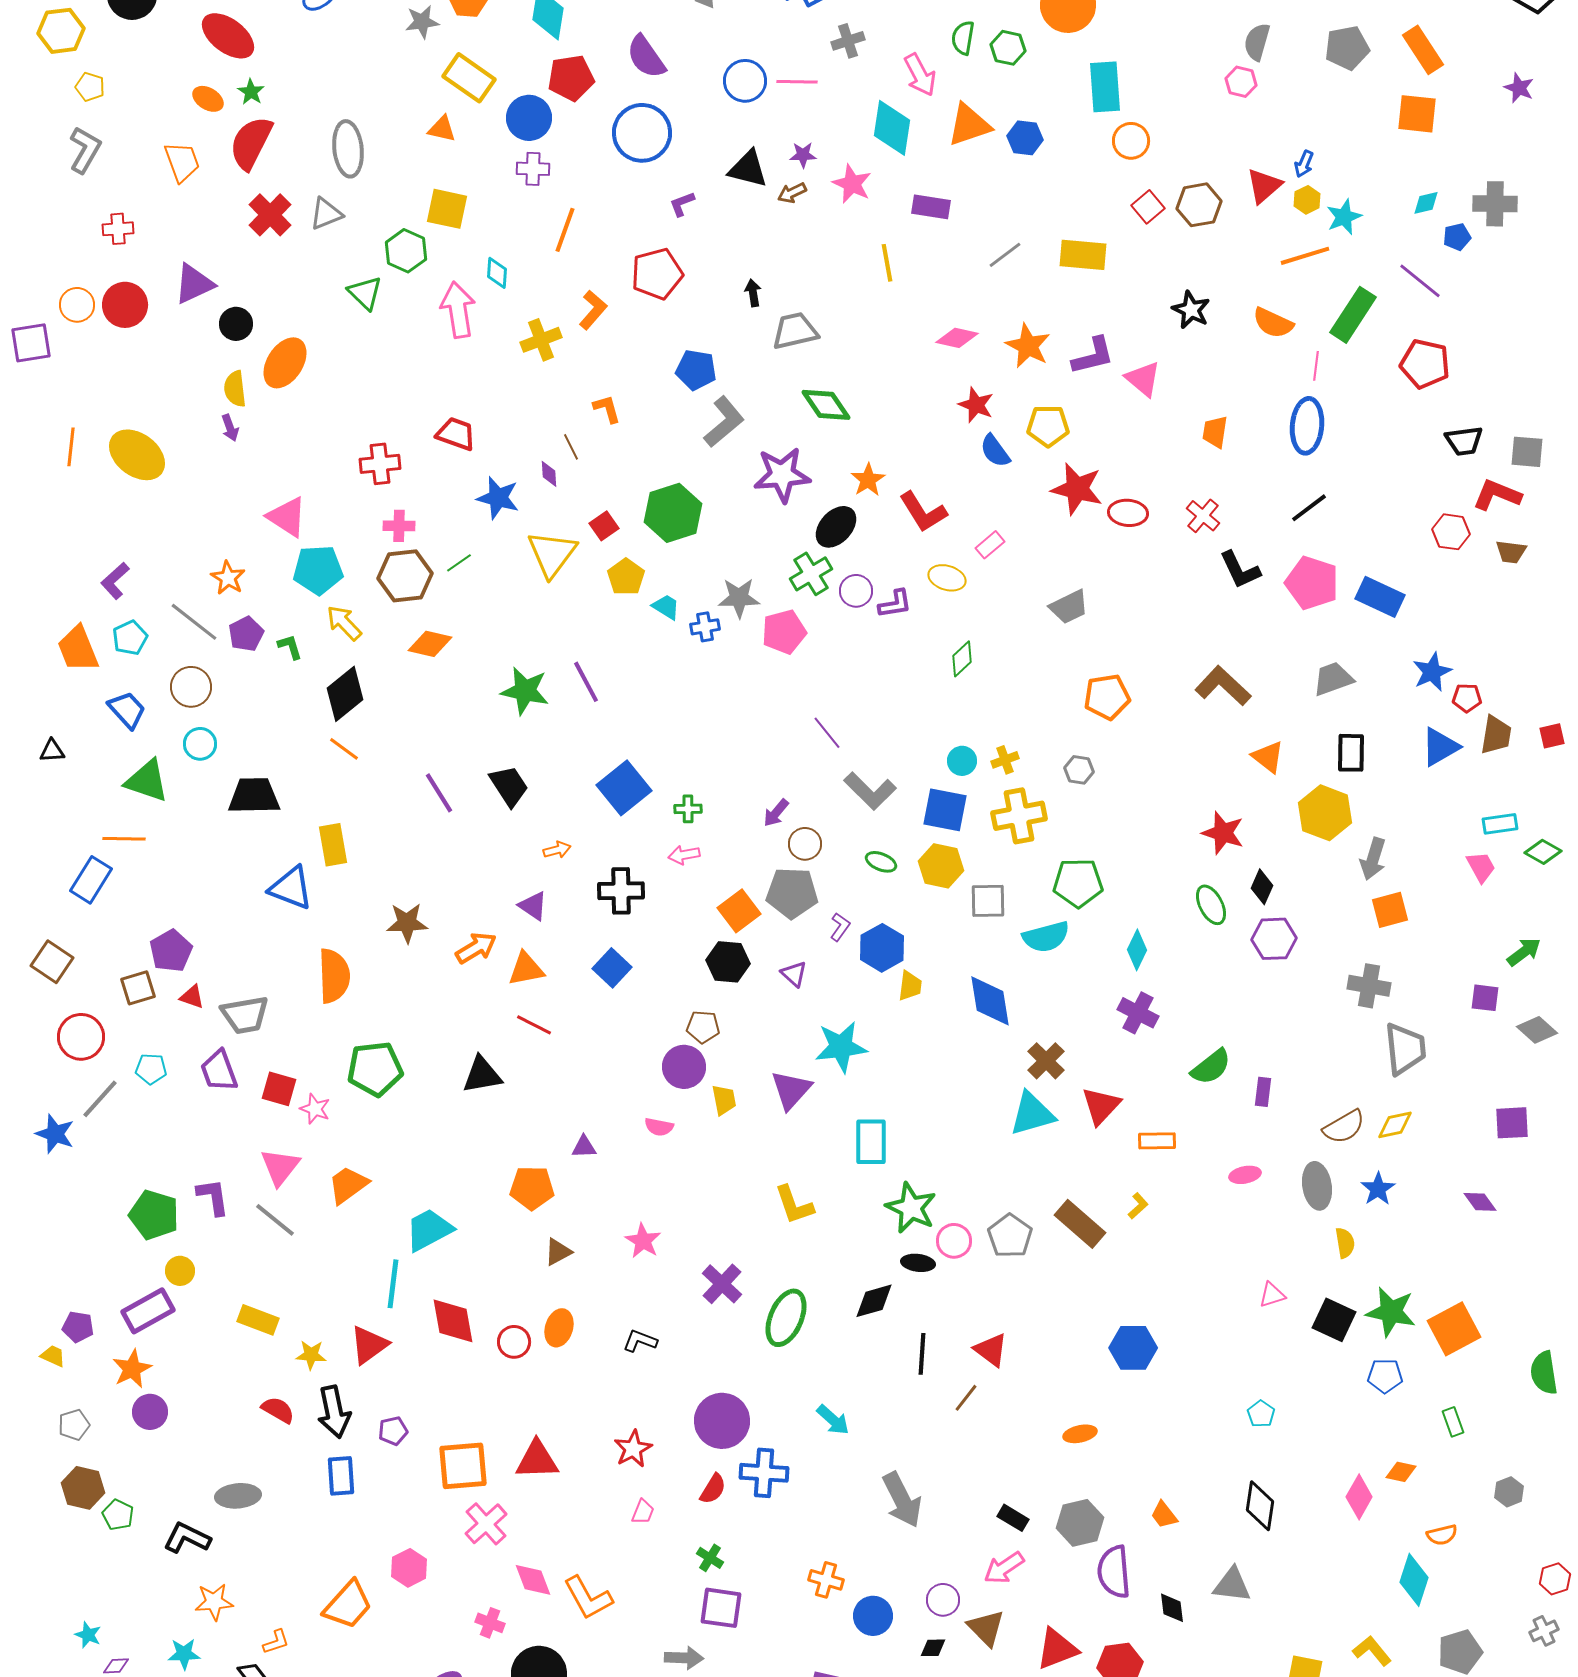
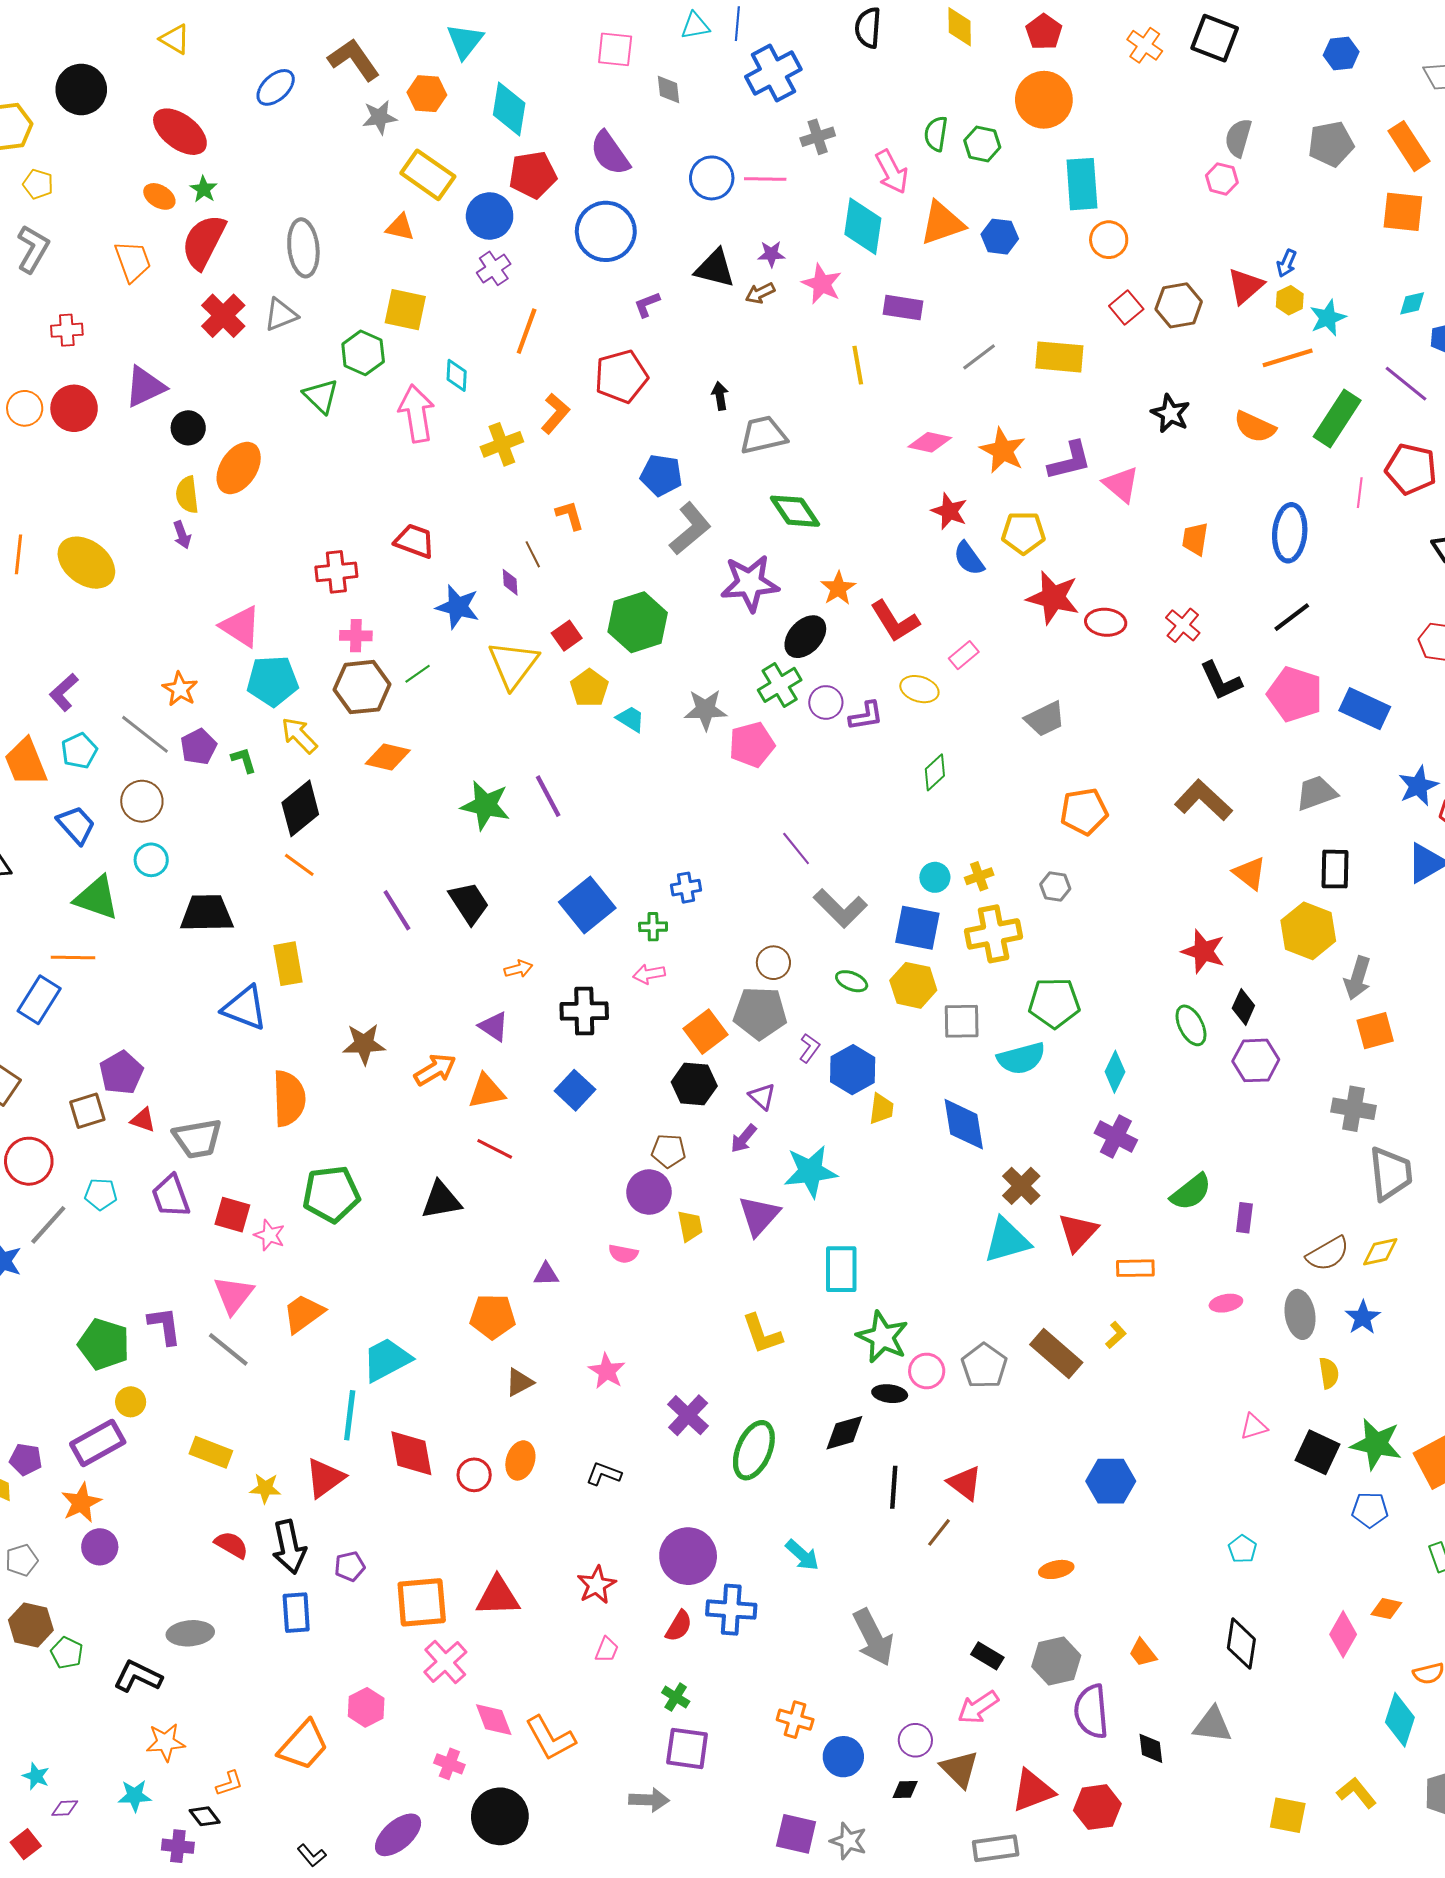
purple cross: (533, 169) -> (494, 268), turned -36
pink line: (1316, 366) -> (1360, 493), moved
blue cross: (705, 627) -> (686, 888), moved
purple arrow: (776, 813) -> (744, 1139), moved

